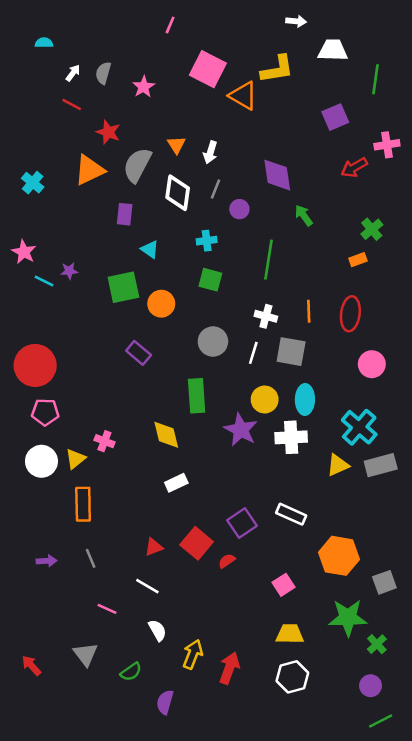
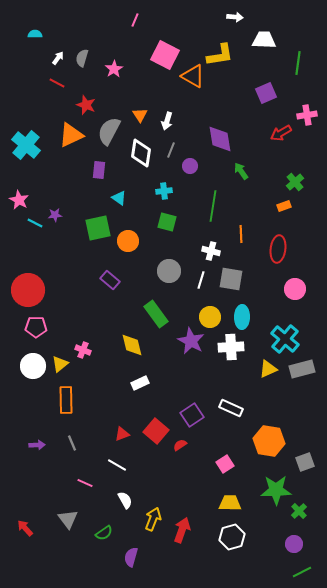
cyan cross: (33, 183) -> (26, 145), size x1.6
orange line: (309, 311) -> (241, 234), moved
green rectangle: (197, 396) -> (156, 314), turned -32

